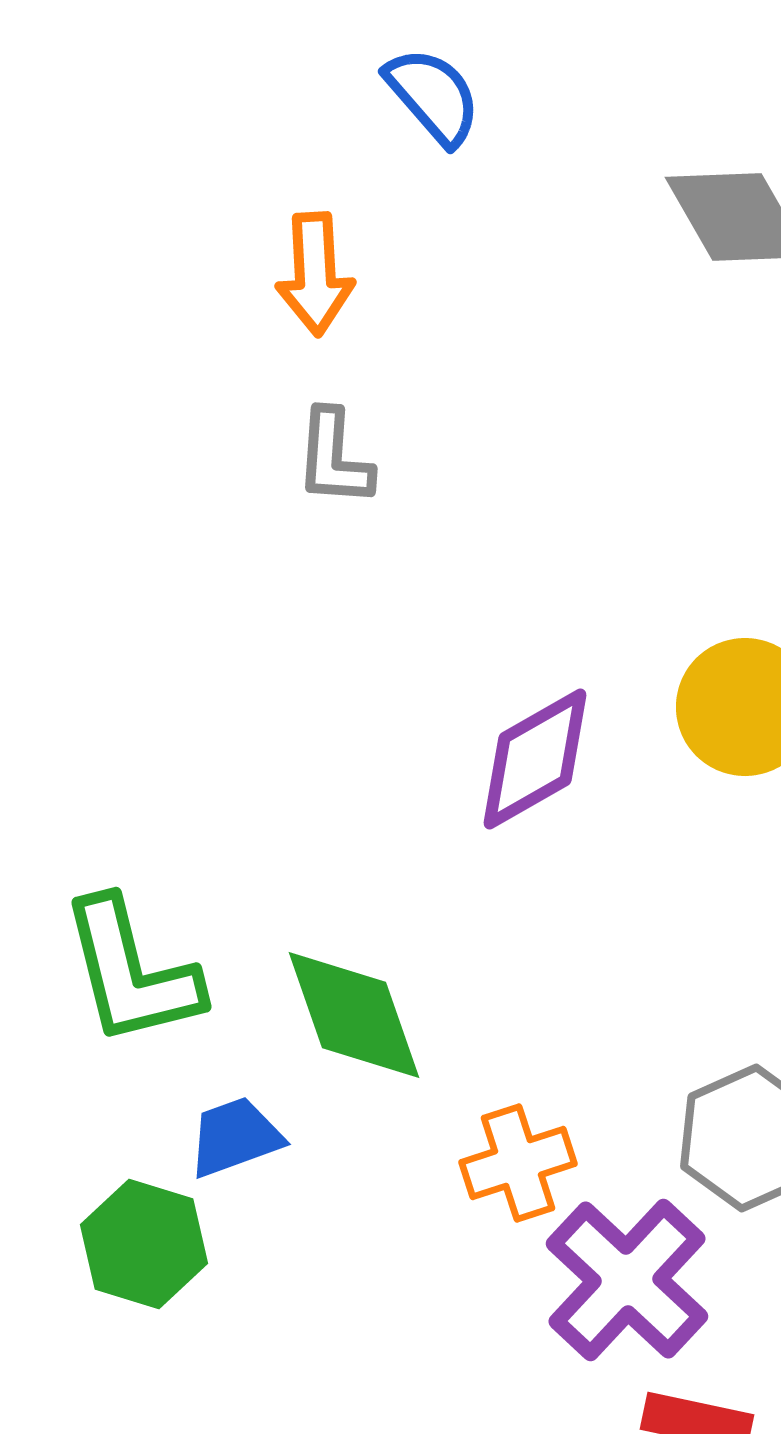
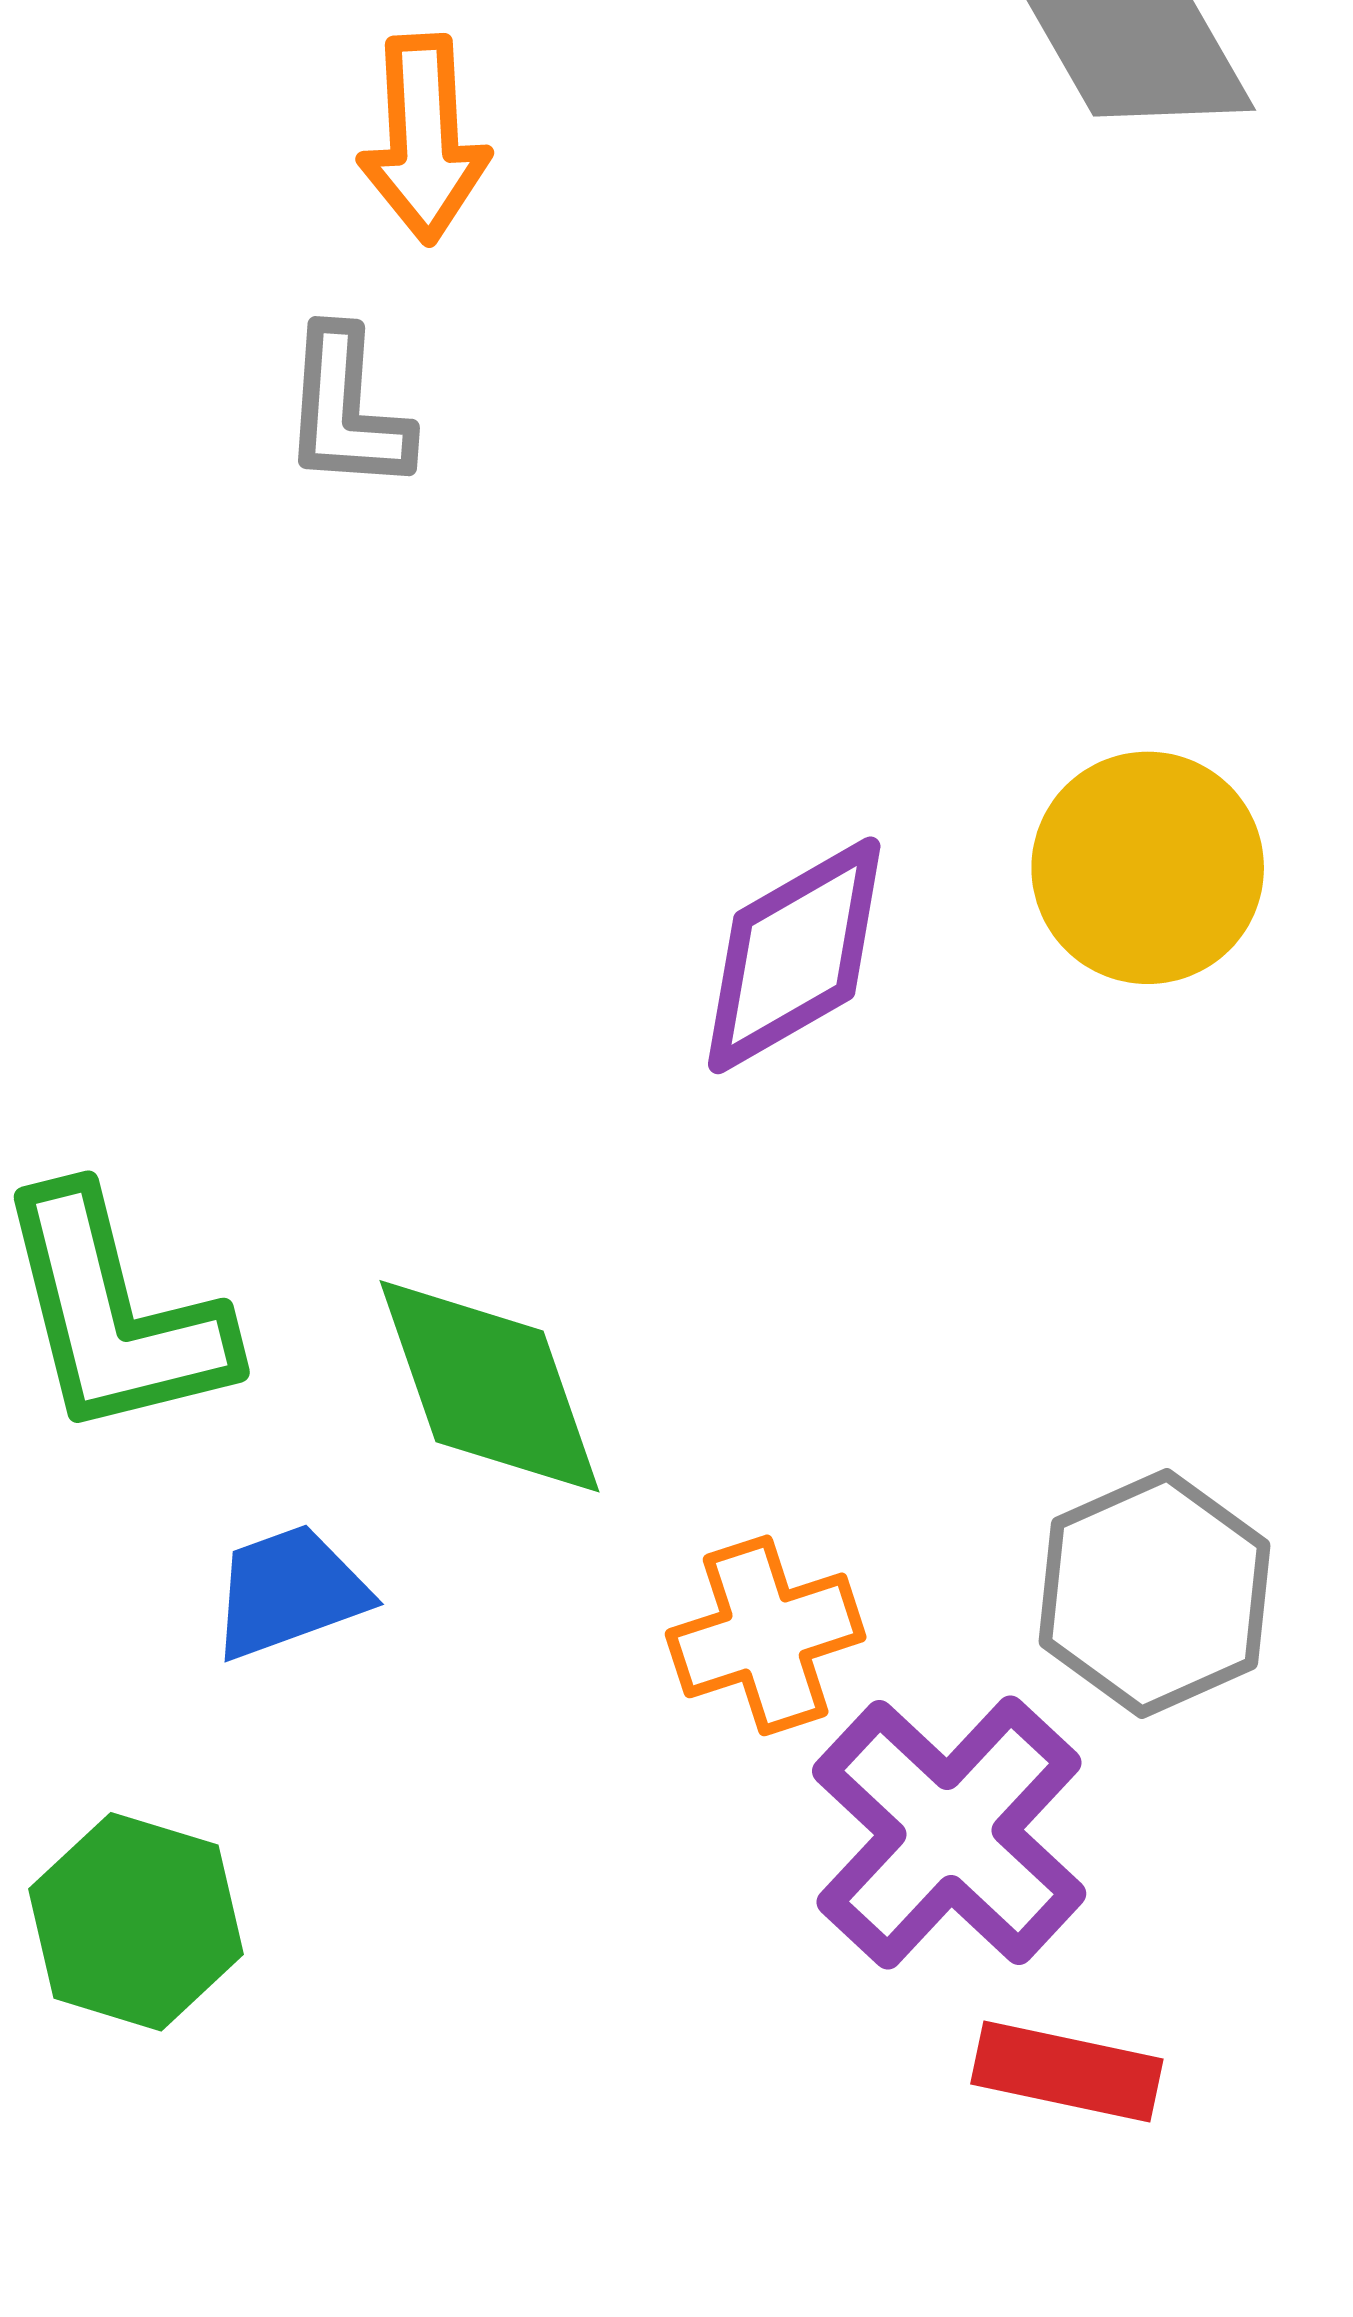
gray L-shape: (334, 458) -> (346, 410), moved
green hexagon: (144, 1244) -> (136, 1922), moved

